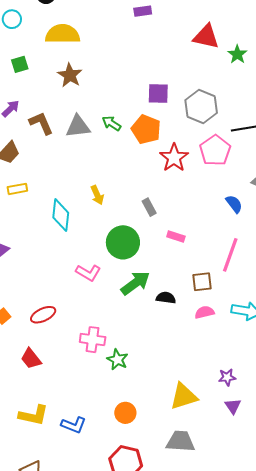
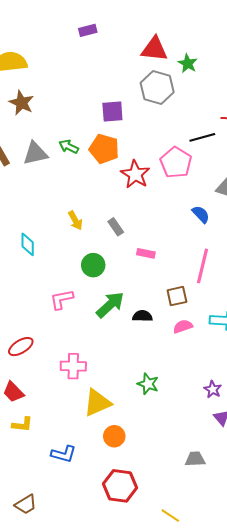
gray hexagon: (201, 106) -> (157, 88), moved
yellow arrow: (97, 195) -> (75, 220), moved
cyan diamond: (61, 215) -> (28, 244), size x0.7
green circle: (123, 242) -> (93, 265), size x0.7
pink L-shape: (88, 273) -> (62, 299), turned 145
green star: (117, 360) -> (148, 384), moved
purple star: (227, 377) -> (213, 389), turned -30
yellow triangle: (184, 396) -> (97, 403), moved
yellow L-shape: (33, 415) -> (22, 424), moved, size x0.7
gray trapezoid: (180, 441) -> (195, 459), moved, size x0.7

